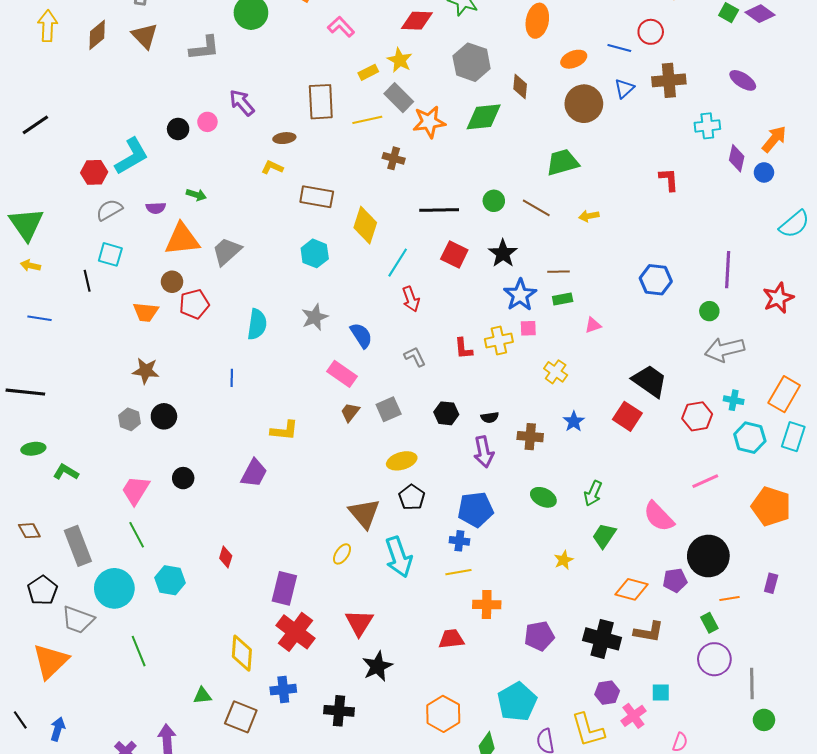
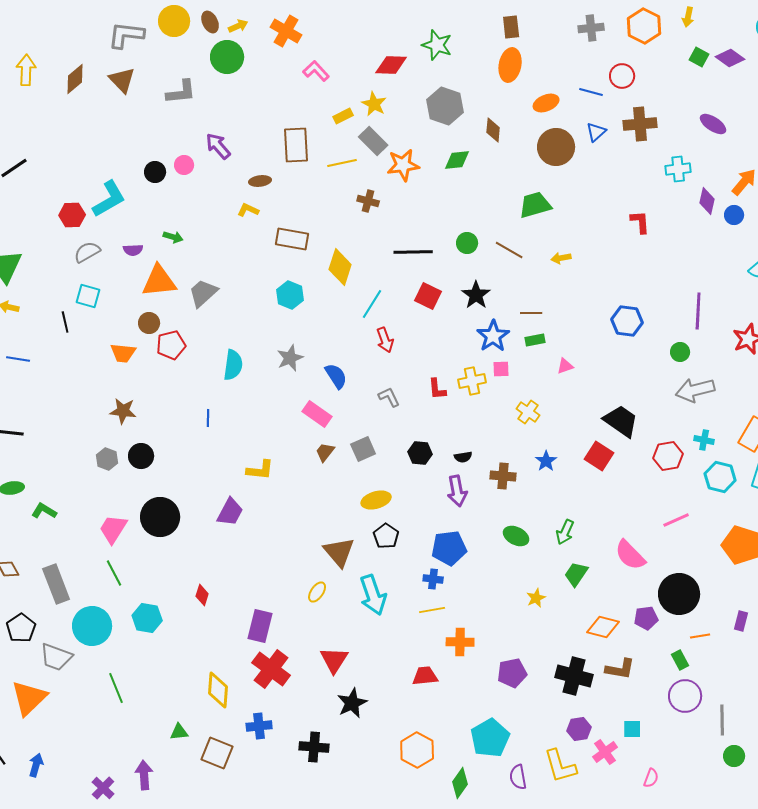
green diamond: (484, 117) -> (457, 160), size x0.7
black circle: (183, 478) -> (160, 517), size x1.8

